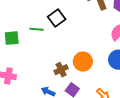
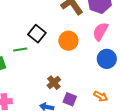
orange circle: (83, 62) -> (68, 41), moved

